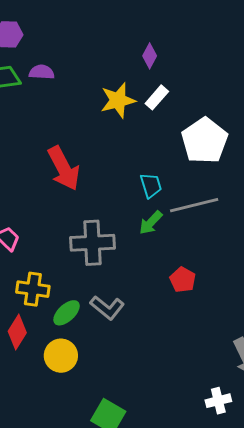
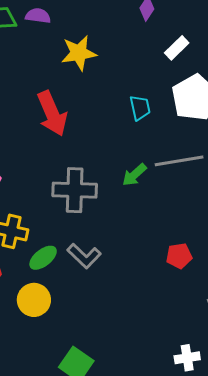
white rectangle: (157, 97) -> (177, 48), moved
yellow star: (118, 100) -> (79, 53), moved
cyan trapezoid: (151, 185) -> (140, 108), moved
red pentagon: (183, 280) -> (179, 256), moved, turned 30

